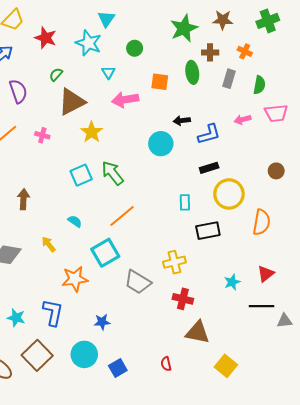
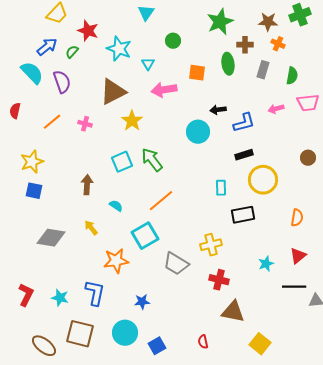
brown star: (223, 20) -> (268, 22), moved
cyan star: (88, 43) -> (119, 49), moved
green semicircle: (56, 74) -> (72, 52), moved
brown arrow: (23, 199) -> (87, 185), moved
orange semicircle: (261, 222) -> (297, 218), moved, size x0.7
brown square: (37, 355) -> (80, 334), turned -32

